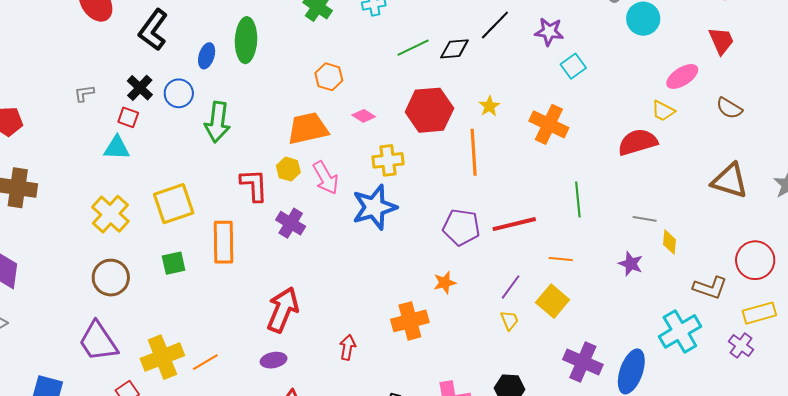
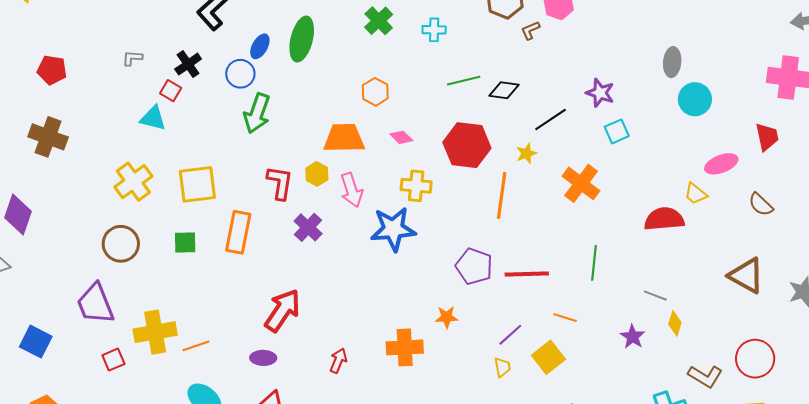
black line: (495, 25) -> (551, 119), moved
blue circle: (179, 93) -> (240, 74), moved

